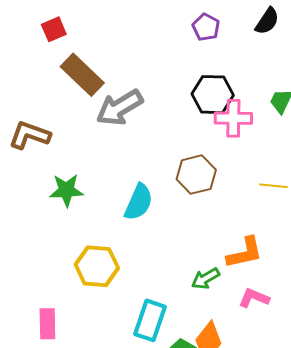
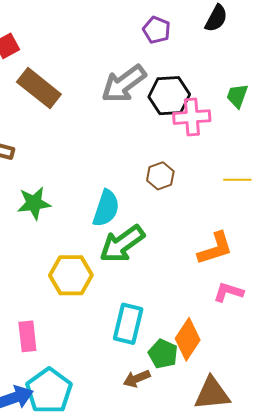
gray arrow: (120, 108) -> (124, 84), moved
brown hexagon: (196, 175) -> (160, 176), size x0.7
green arrow: (205, 279) -> (122, 244), moved, size x1.6

